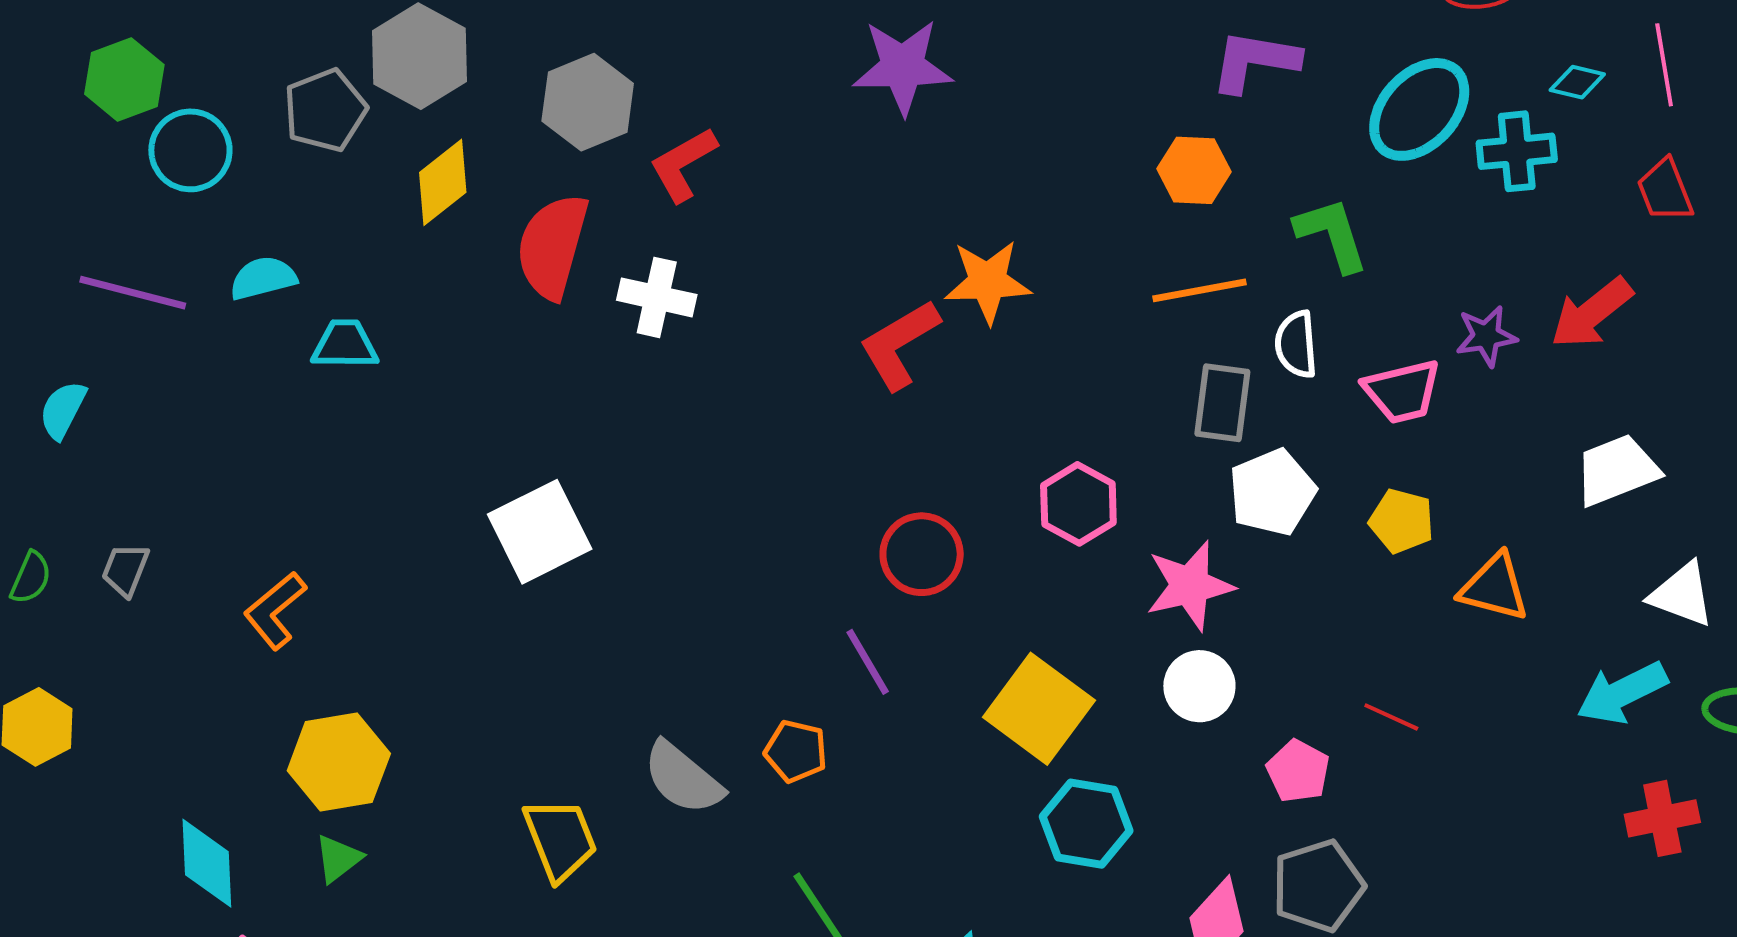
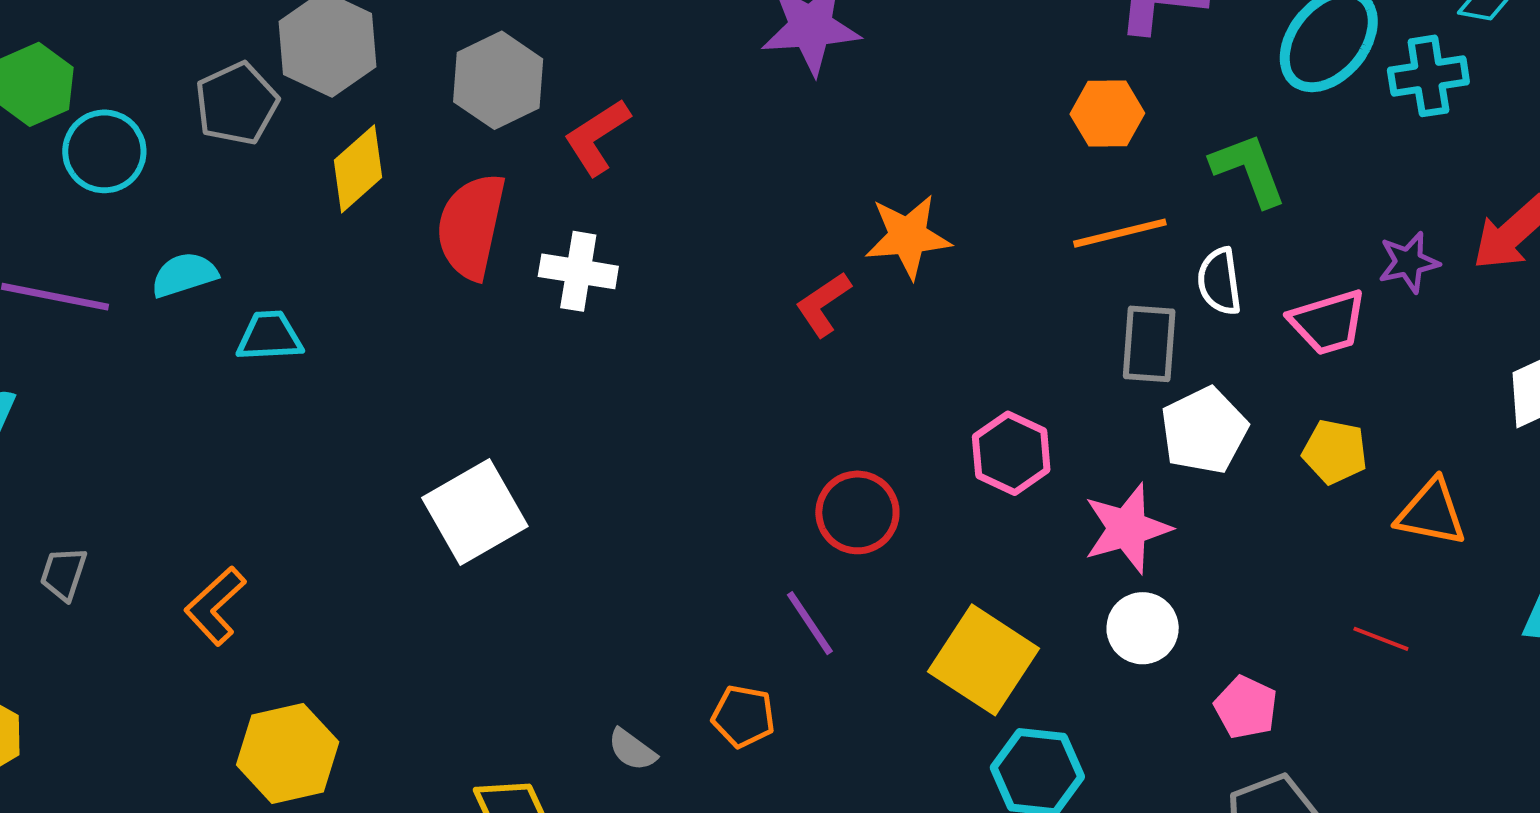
red L-shape: (899, 344) -> (823, 304), size x0.7
red line: (1391, 717) -> (1381, 639), moved
gray semicircle: (683, 778) -> (632, 750), size x0.6

